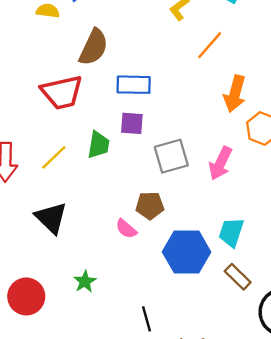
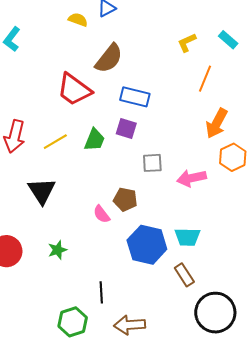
orange line: (210, 45) -> (205, 79), turned -32
red trapezoid: (62, 92) -> (74, 90), turned 36
gray square: (171, 156) -> (152, 163), size x0.7
pink arrow: (220, 163) -> (192, 178), turned 40
cyan trapezoid: (231, 232) -> (187, 237), turned -120

